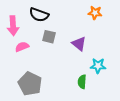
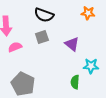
black semicircle: (39, 15) -> (44, 15), moved
gray square: (49, 37) -> (42, 37), turned -32

